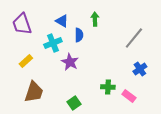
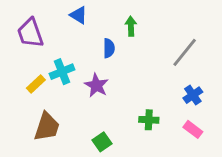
blue triangle: (62, 21) -> (79, 15), moved
cyan cross: (53, 43) -> (62, 72), moved
pink rectangle: (129, 96) -> (193, 129), moved

